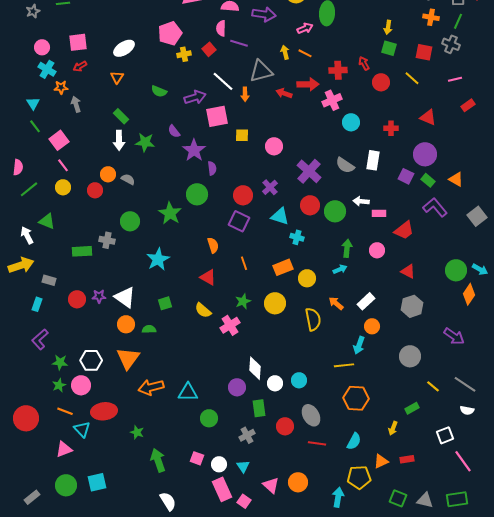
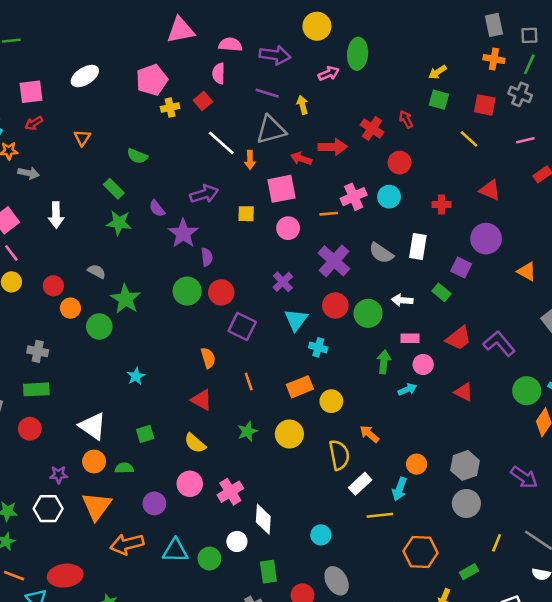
yellow arrow: (388, 27) -> (438, 72), turned 48
purple line: (239, 43) -> (267, 93), moved
white ellipse: (124, 48) -> (85, 76), moved
orange line: (305, 53) -> (329, 214), moved, turned -32
red cross: (338, 70) -> (372, 128), turned 36
red circle: (381, 82) -> (400, 163), moved
purple arrow: (195, 97) -> (204, 194), moved
pink cross: (332, 100) -> (354, 197), moved
gray arrow: (76, 104) -> (28, 173), turned 119
green rectangle: (121, 116) -> (114, 189), moved
pink square: (217, 116) -> (282, 189), moved
white arrow: (119, 140) -> (56, 215), moved
orange circle: (108, 174) -> (70, 308), moved
green rectangle: (428, 180) -> (441, 292), moved
red circle: (243, 195) -> (221, 292), moved
purple L-shape: (435, 207) -> (499, 344), moved
green star: (170, 213) -> (125, 299), moved
pink rectangle: (379, 213) -> (410, 338), moved
cyan triangle: (280, 216) -> (296, 320), turned 48
gray cross: (107, 240) -> (38, 351), moved
green rectangle: (82, 251) -> (36, 389), moved
cyan star: (158, 259) -> (136, 376), size x0.6
cyan arrow: (340, 269) -> (407, 389), moved
purple star: (99, 296) -> (59, 475), moved
white rectangle: (366, 301) -> (360, 484), moved
gray hexagon: (412, 306) -> (465, 465), moved
pink cross: (230, 325) -> (230, 492), moved
white circle: (275, 383) -> (237, 541), moved
pink circle: (81, 385) -> (190, 484), moved
yellow line: (433, 386) -> (497, 543), turned 72
purple circle: (237, 387) -> (154, 503), moved
orange hexagon: (356, 398) -> (420, 552), moved
green circle: (209, 418) -> (209, 559), moved

